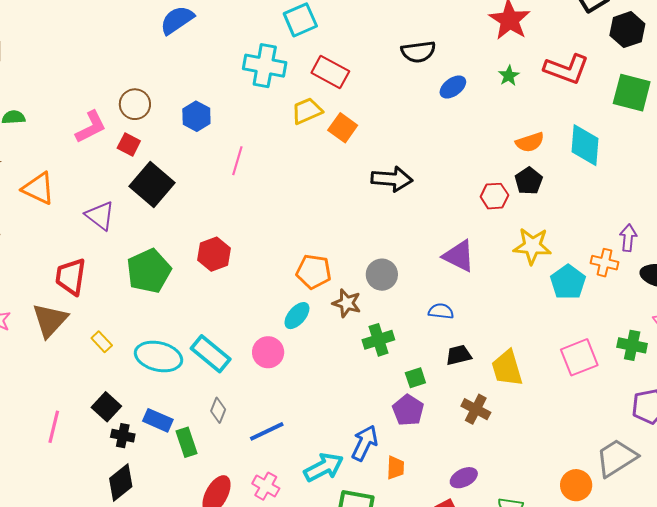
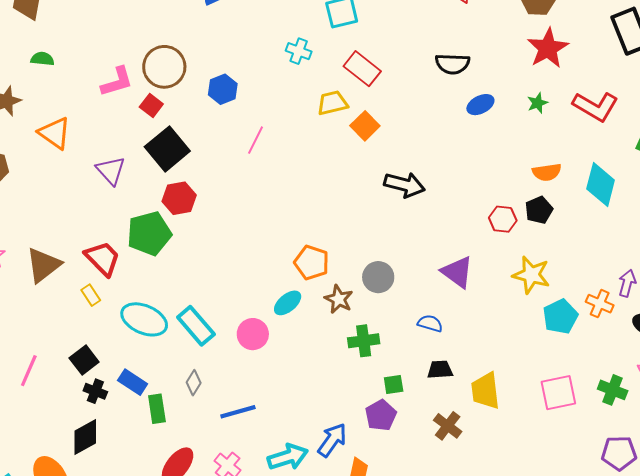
cyan cross: (265, 66) -> (299, 51), size x0.6
brown circle: (135, 104) -> (164, 67), size x1.4
red hexagon: (214, 254) -> (179, 198), moved
red trapezoid: (71, 277) -> (103, 258), moved, turned 117

